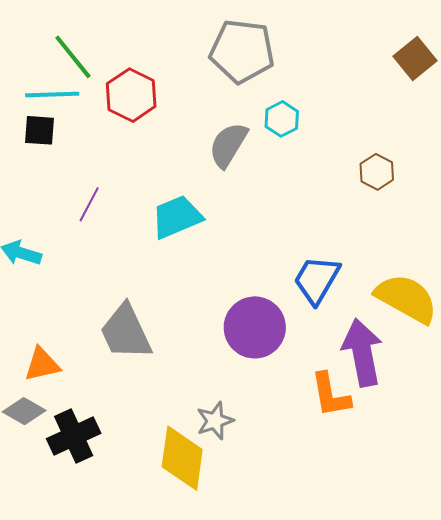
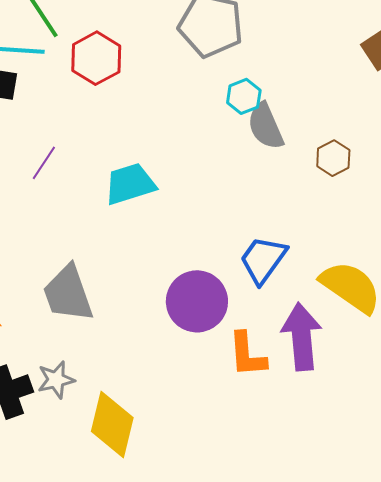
gray semicircle: (228, 145) -> (266, 126), moved, turned -60
orange L-shape: (330, 395) -> (247, 355), moved
gray star: (215, 421) -> (56, 380), moved

